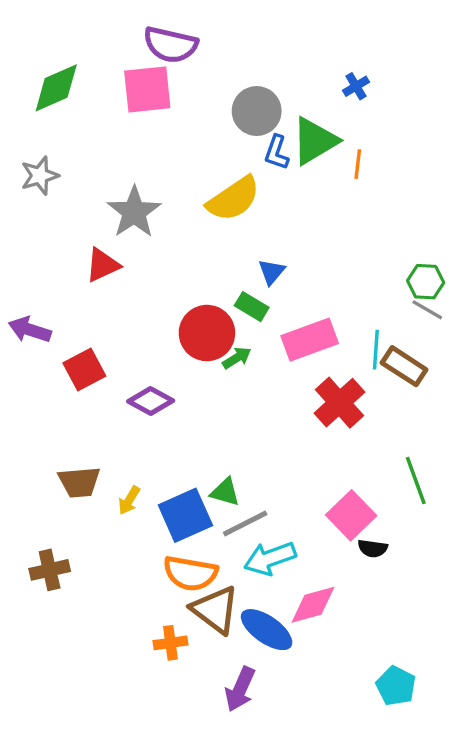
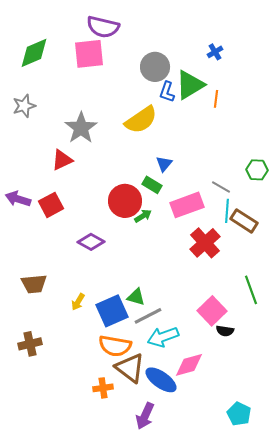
gray line: (427, 310) -> (221, 187), moved
red square: (84, 369) -> (51, 205), moved
brown trapezoid: (79, 482) -> (34, 284), moved

